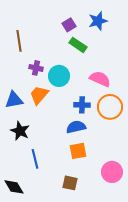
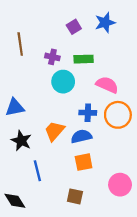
green rectangle: (78, 45) -> (84, 59), moved, turned -36
purple cross: (36, 68) -> (52, 57), moved
orange trapezoid: (39, 95) -> (55, 131), moved

